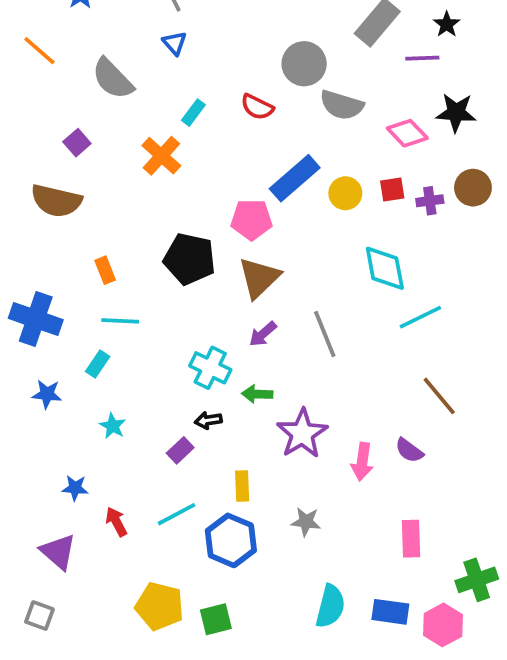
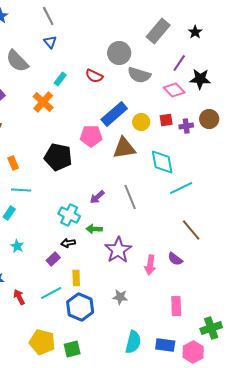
purple line: (422, 58) -> (179, 63), moved, turned -54
brown triangle: (259, 278) -> (124, 148), moved, turned 35
yellow rectangle: (242, 486) -> (76, 278), moved

